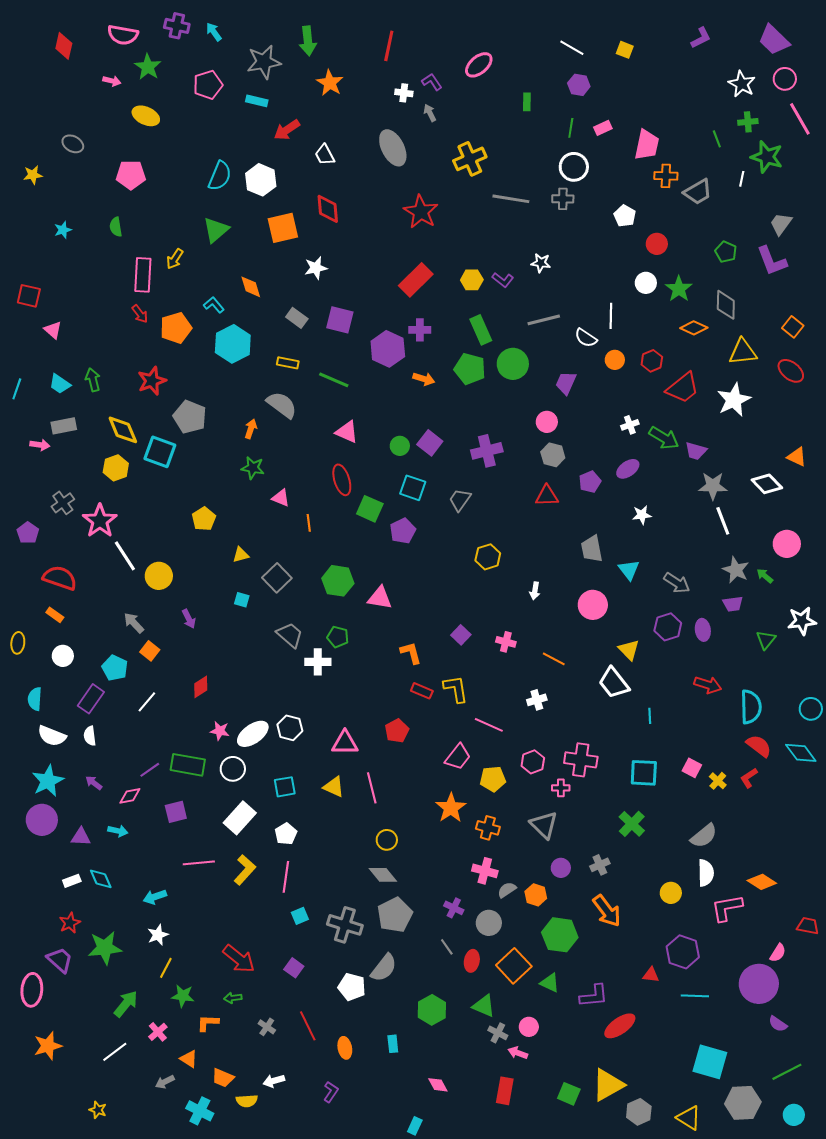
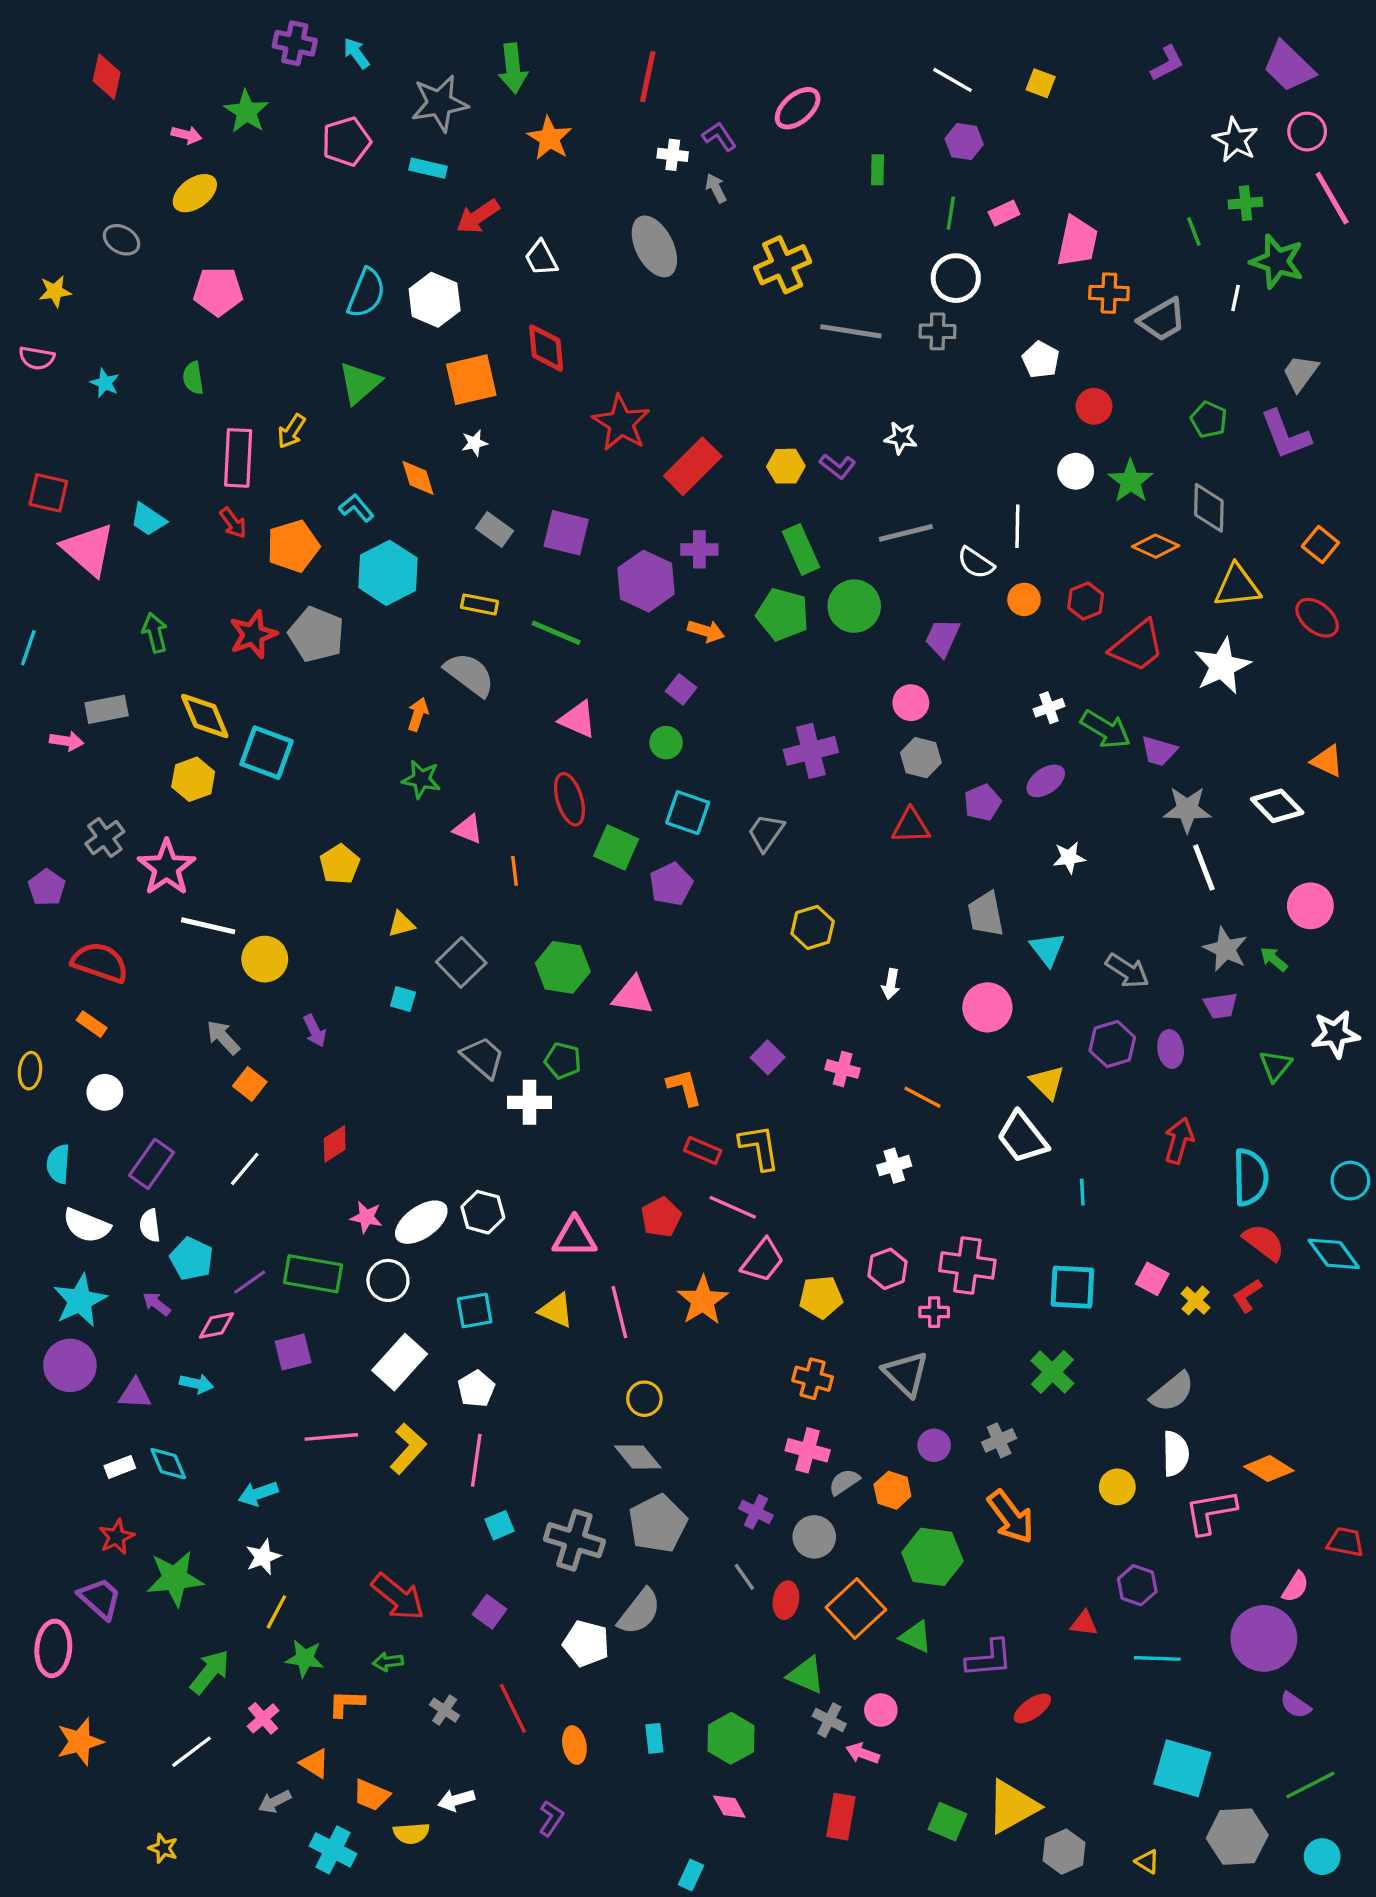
pink semicircle: (123, 35) -> (37, 358), moved, size x0.7
yellow ellipse: (146, 116) -> (195, 193), moved, turned -60
red star: (421, 212) -> (621, 423), moved
cyan star: (63, 230) -> (105, 383), turned -30
white star: (316, 268) -> (475, 443), moved, size x0.7
pink triangle: (53, 330) -> (88, 549), size x1.8
cyan trapezoid: (60, 384) -> (148, 520), moved
gray pentagon: (190, 417) -> (316, 634), moved
purple square: (430, 443) -> (681, 689), moved, size x0.7
white line: (125, 556) -> (208, 926), turned -44
cyan pentagon: (115, 668) -> (191, 1259), moved
red arrow: (708, 685) -> (1179, 1141), turned -92
pink line: (489, 725) -> (733, 1207), moved
orange star: (451, 808) -> (703, 1300), moved
purple hexagon: (683, 952) -> (1137, 1585), size x0.7
green hexagon: (432, 1010) -> (731, 1738), moved
red ellipse: (620, 1026) -> (1032, 1708), size x0.7
yellow triangle: (689, 1118) -> (1147, 1862), size x0.6

